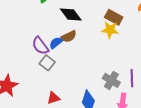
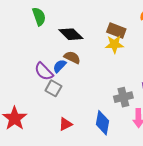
brown semicircle: (69, 36) -> (72, 57), turned -119
gray cross: (111, 80) -> (123, 97), turned -36

